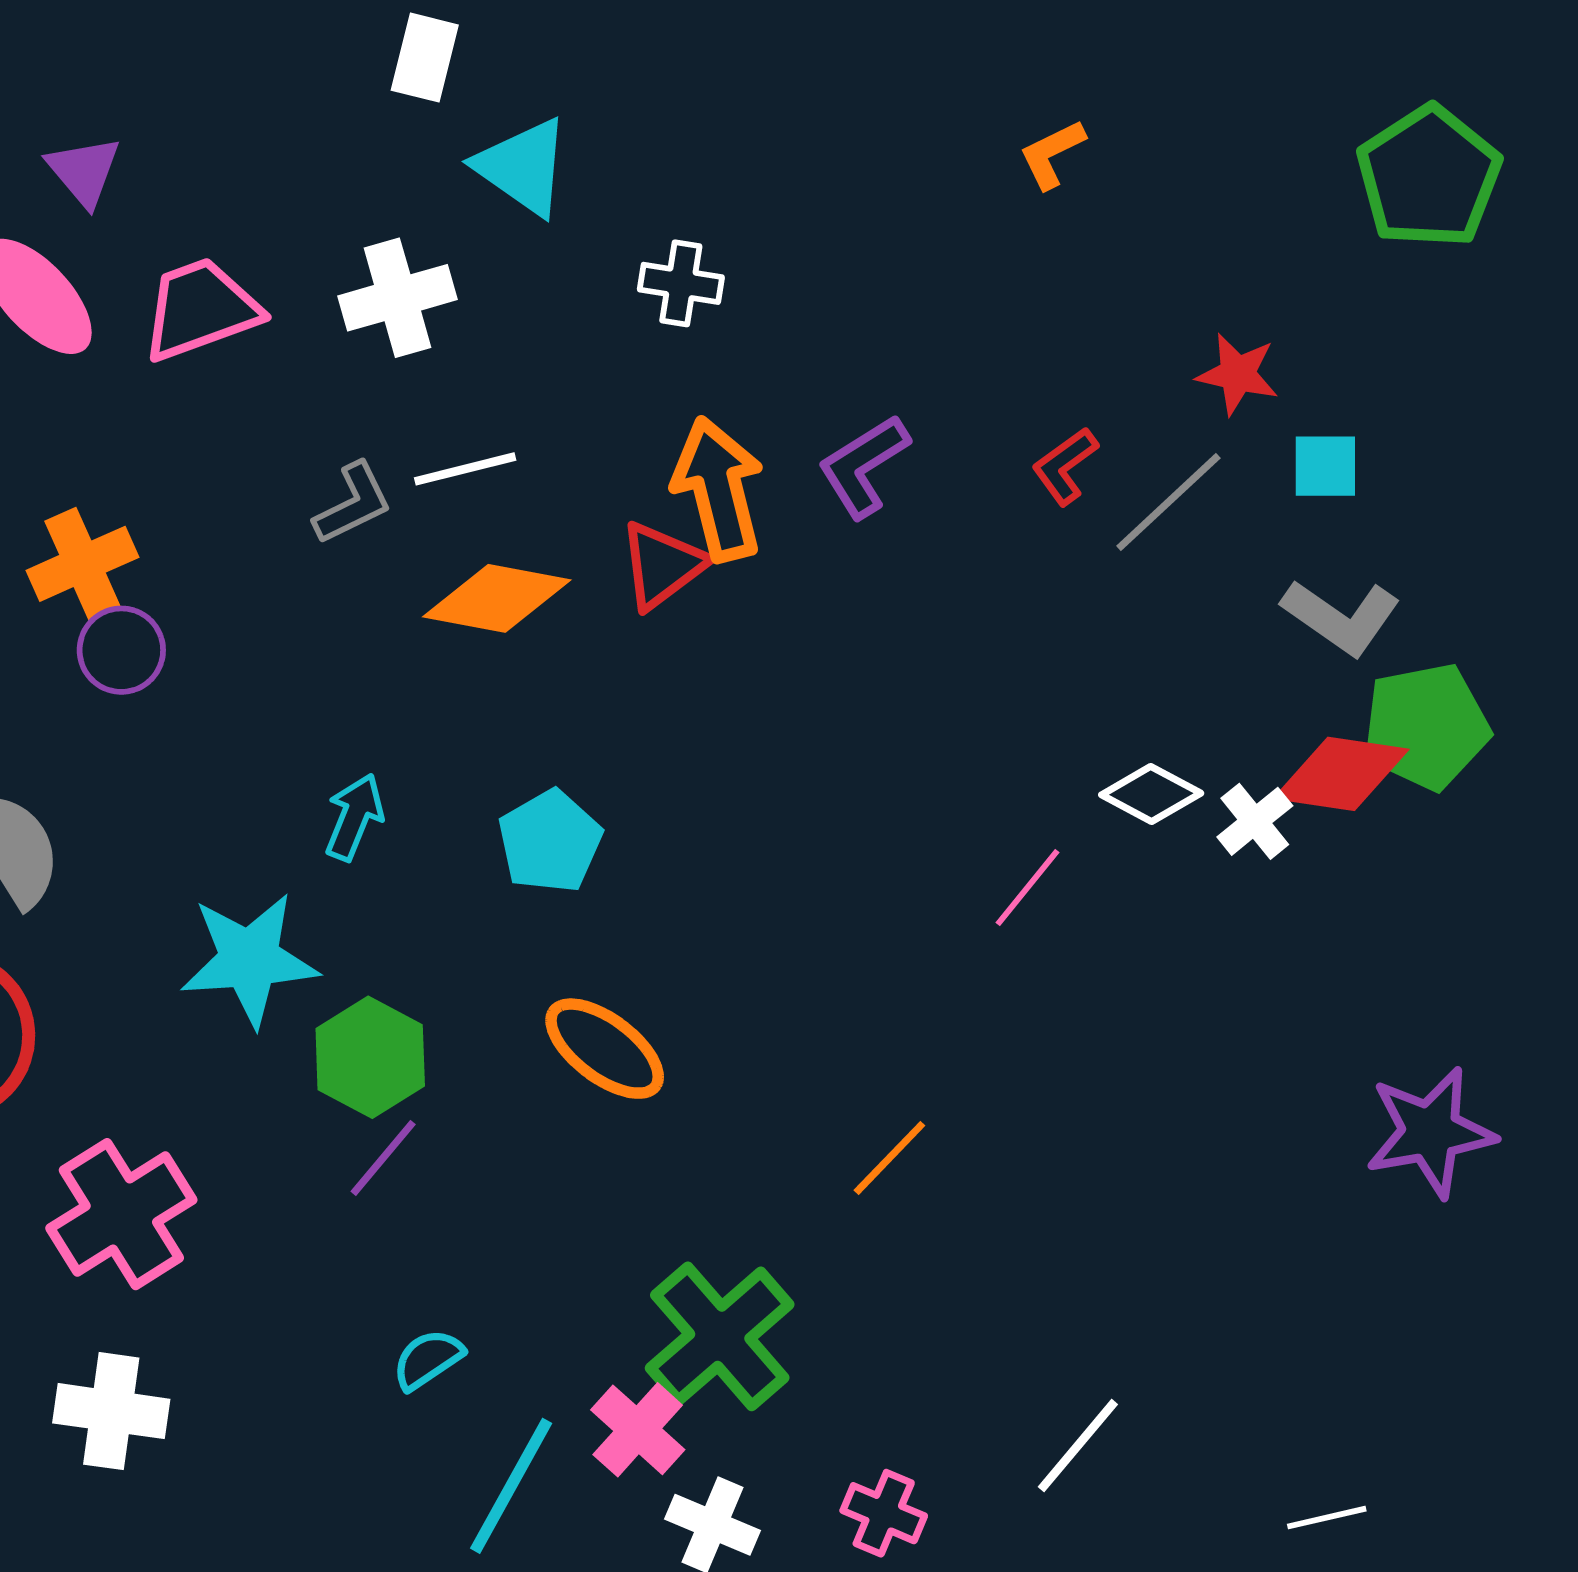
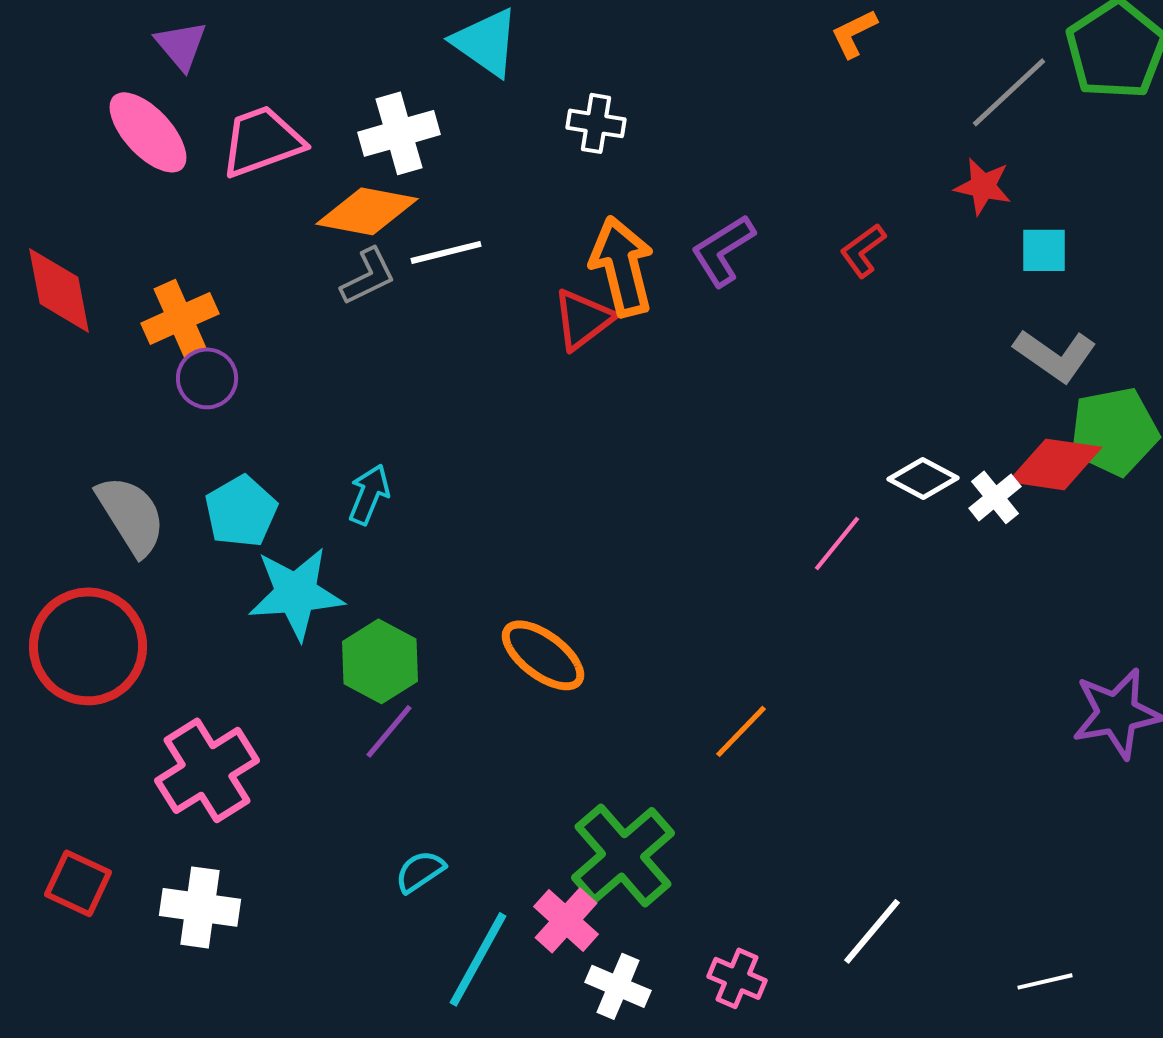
gray line: (1168, 502) -> (1009, 92), moved
orange diamond: (497, 598) -> (367, 211), moved
cyan pentagon: (550, 841) -> (241, 511), moved

